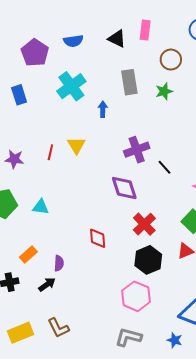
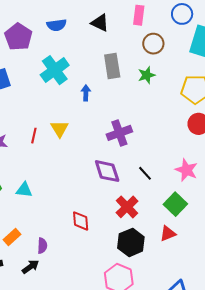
pink rectangle: (145, 30) -> (139, 15), moved
black line: (164, 167) -> (145, 173), moved

